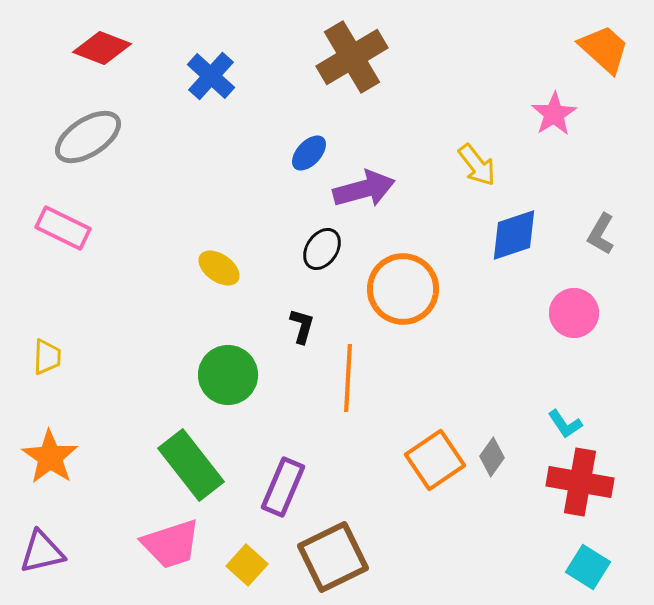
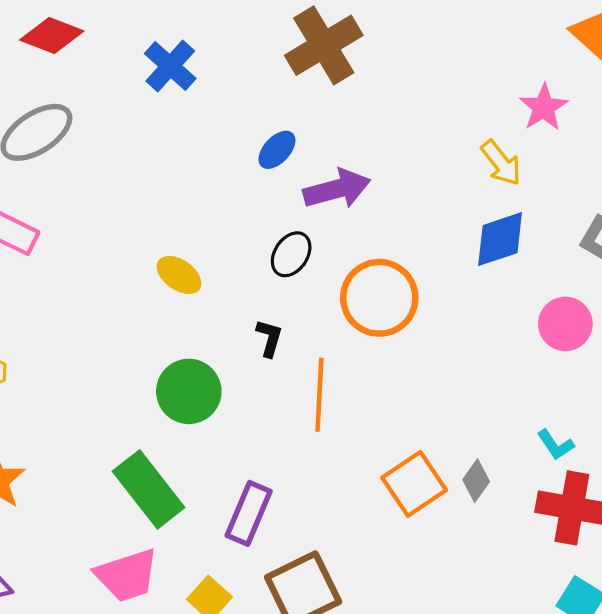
yellow arrow: (477, 165) -> (501, 163), moved

